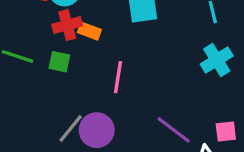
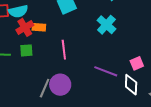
cyan cross: (217, 60) -> (106, 25), moved

